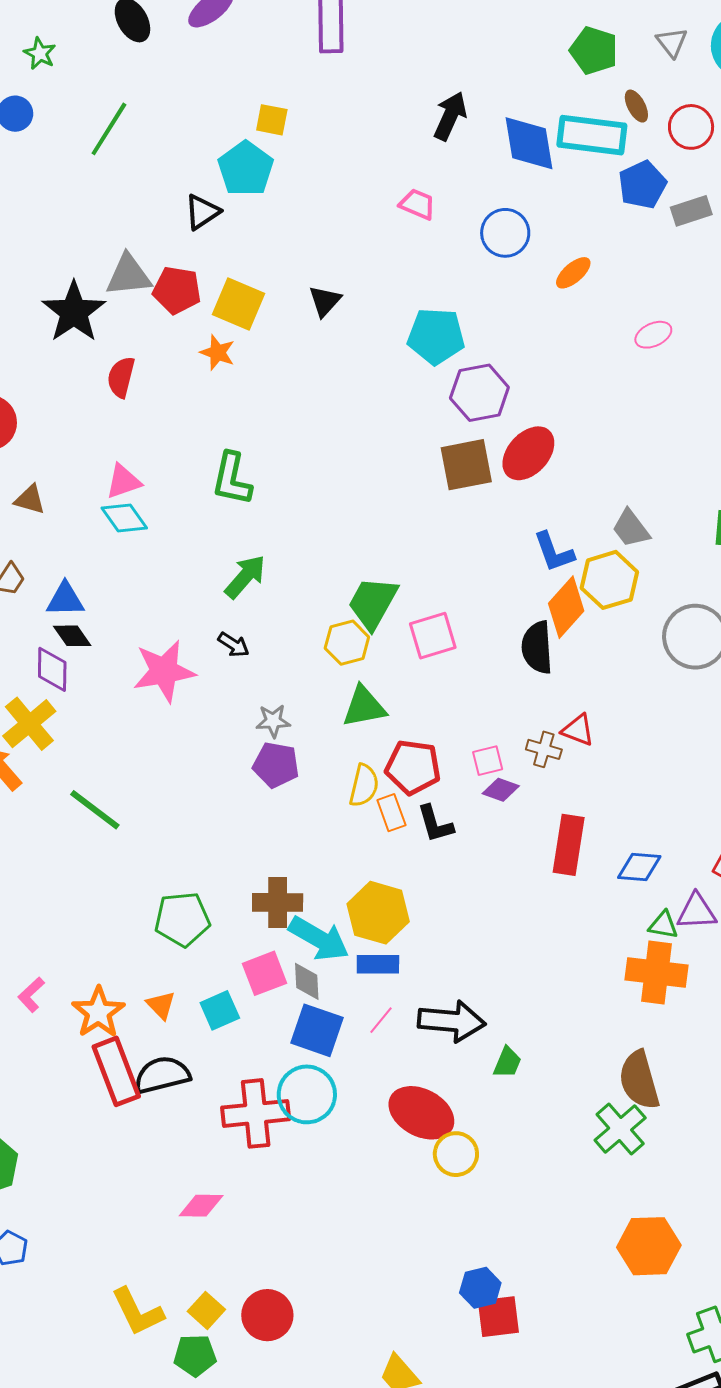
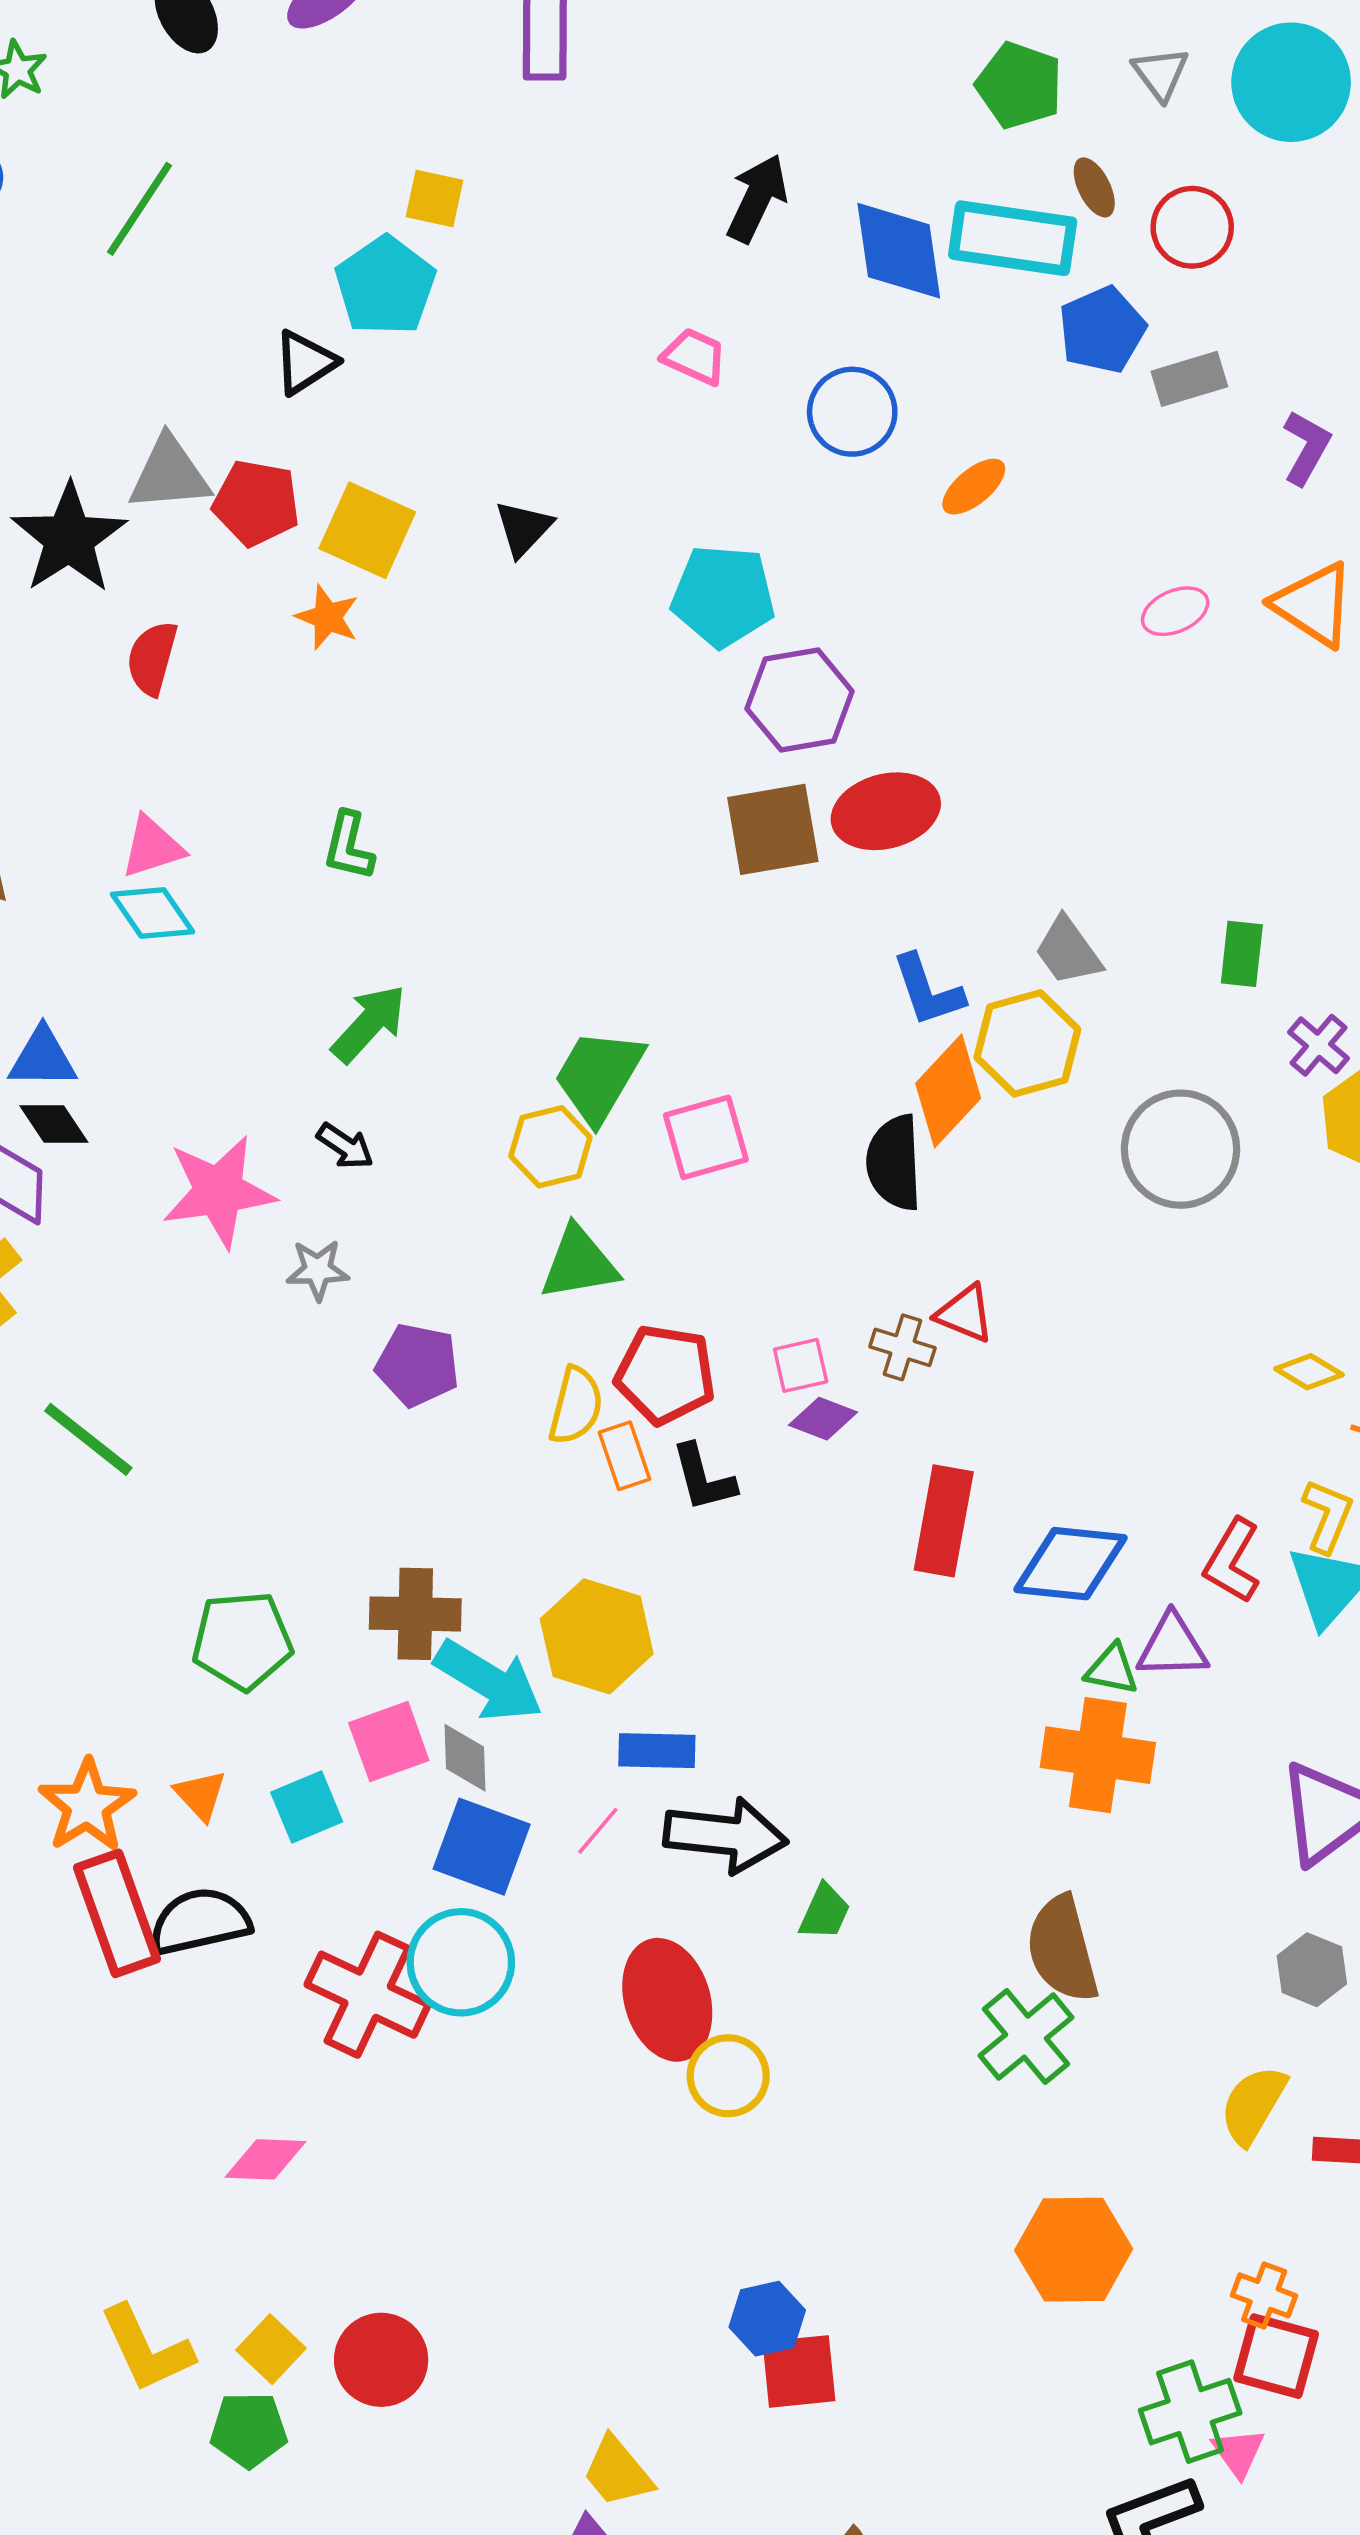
pink ellipse: (653, 335) -> (1175, 611), moved
red ellipse: (528, 453) -> (886, 811), turned 32
green L-shape: (232, 479) -> (349, 846), size x0.7
gray star: (273, 721) -> (318, 1270), moved
blue diamond: (639, 867) -> (1070, 1564), size x1.4
blue rectangle: (378, 964) -> (657, 1751), moved
red cross: (256, 1113) -> (368, 1995), turned 30
red ellipse: (421, 1113) -> (667, 2000), turned 44

